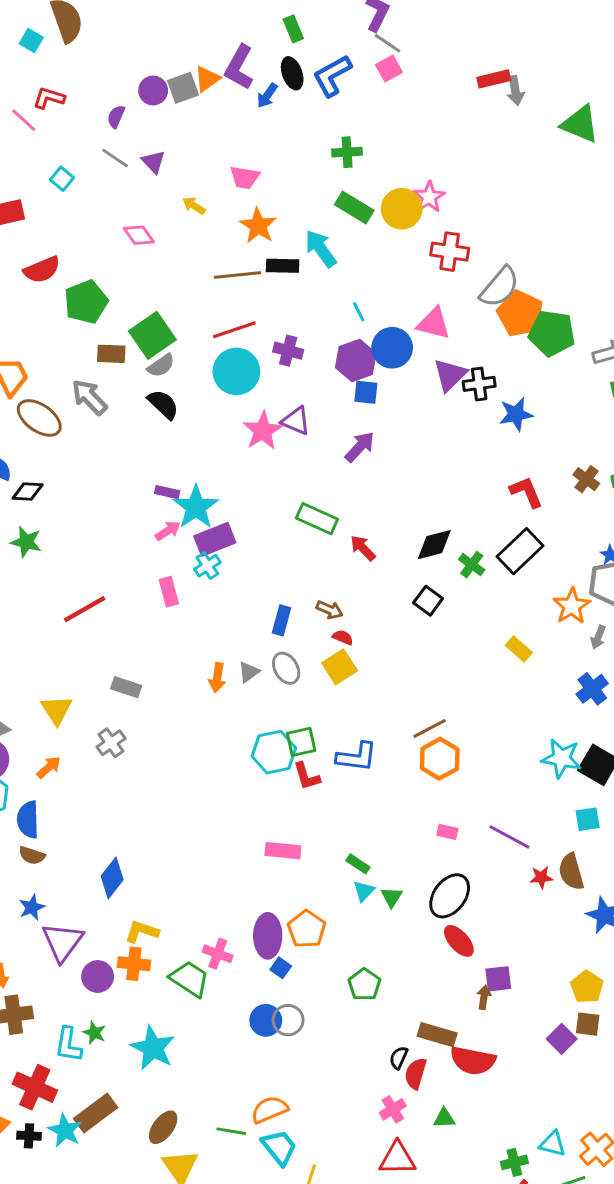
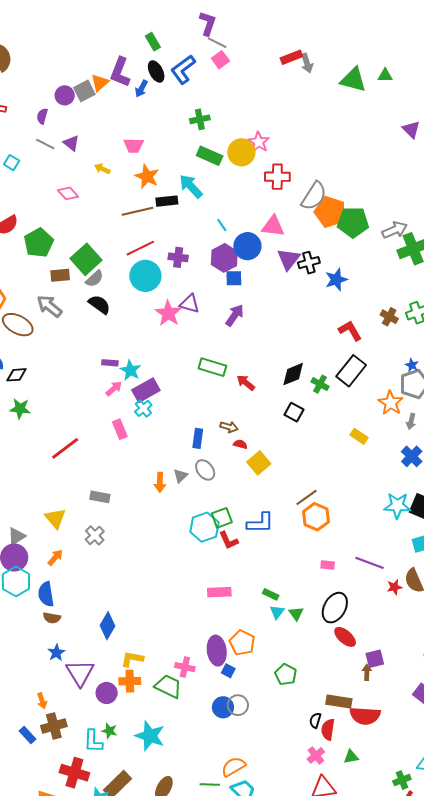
cyan star: (196, 507) -> (130, 370), size x0.7
yellow square: (340, 667) -> (259, 463), moved

